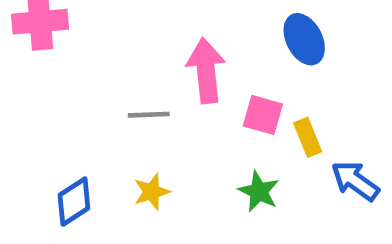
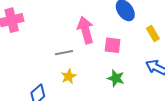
yellow rectangle: (308, 137) -> (153, 34), moved
yellow star: (152, 192) -> (69, 76), moved

